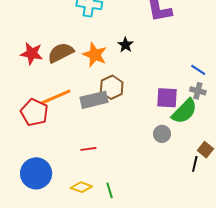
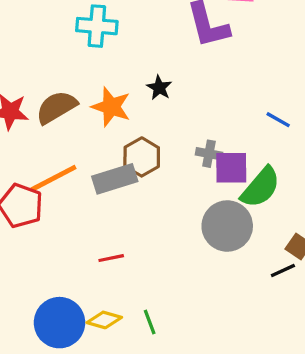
gray cross: (198, 91) -> (209, 154), moved
gray circle: (162, 134) -> (227, 226), size x1.8
black line: (195, 164) -> (283, 271), turned 56
blue circle: (36, 173) -> (59, 323), moved

